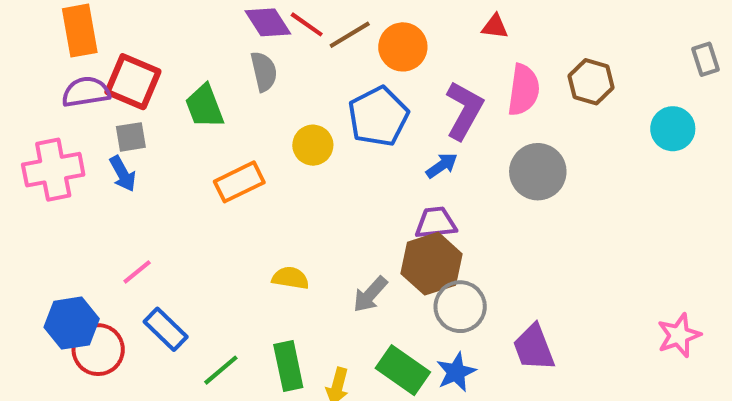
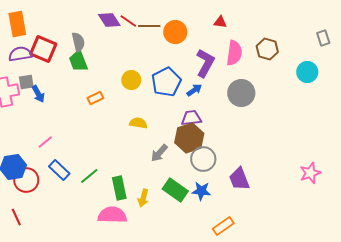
brown line: (350, 35) -> (149, 26), turned 30
gray semicircle: (264, 71) -> (78, 42), moved
blue pentagon: (378, 116) -> (166, 82), moved
gray square: (131, 137) -> (26, 82), moved
orange rectangle: (239, 182) -> (95, 98), size x0.7
yellow semicircle: (290, 278) -> (138, 123), moved
green line: (221, 370) -> (89, 176), moved
blue star: (456, 372) -> (201, 191), turned 30

